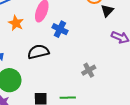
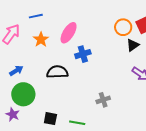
blue cross: (60, 29) -> (83, 54), turned 35

